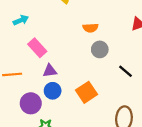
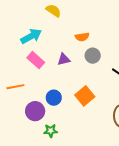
cyan arrow: (21, 20) -> (31, 36), moved, size x1.5
purple triangle: (50, 71) -> (64, 59), moved

